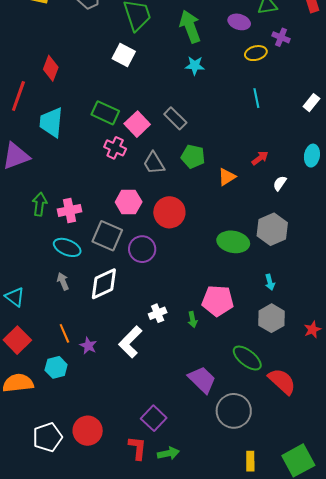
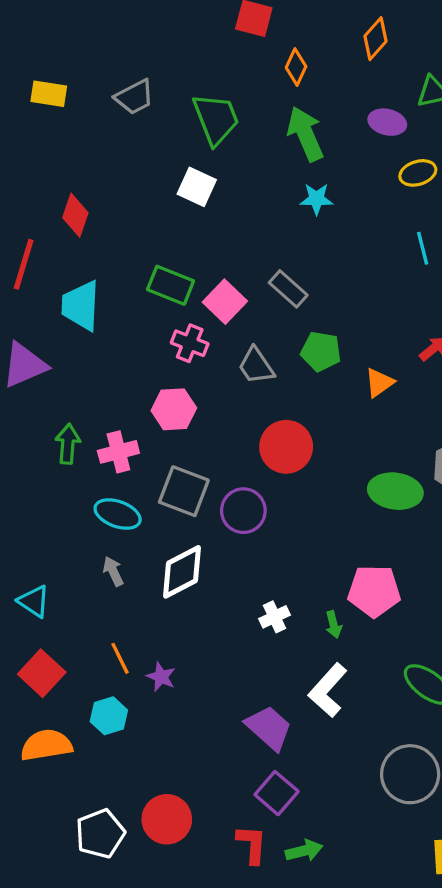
pink hexagon: (129, 202) -> (174, 409), moved
white L-shape: (130, 342) -> (328, 690), moved
purple trapezoid: (202, 380) -> (269, 728), moved

